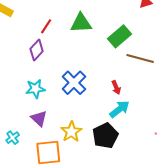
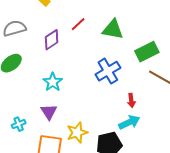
purple diamond: (37, 50) -> (52, 40), moved
blue cross: (74, 83) -> (108, 71), moved
cyan star: (35, 89) -> (53, 82), turned 30

